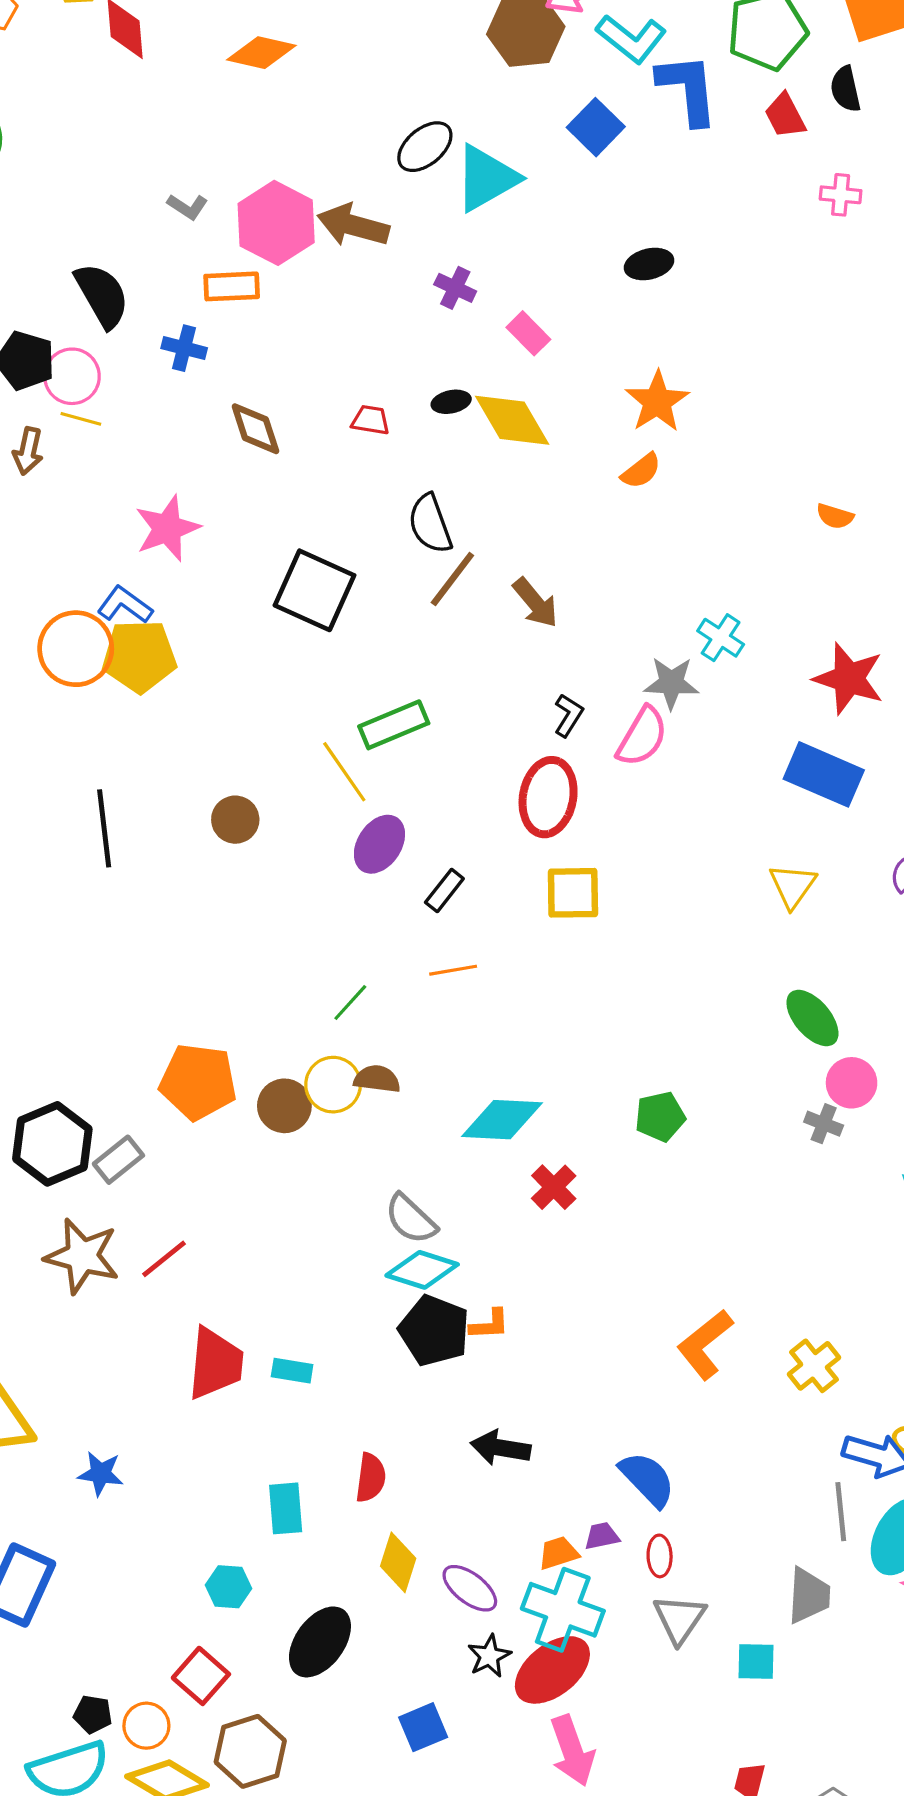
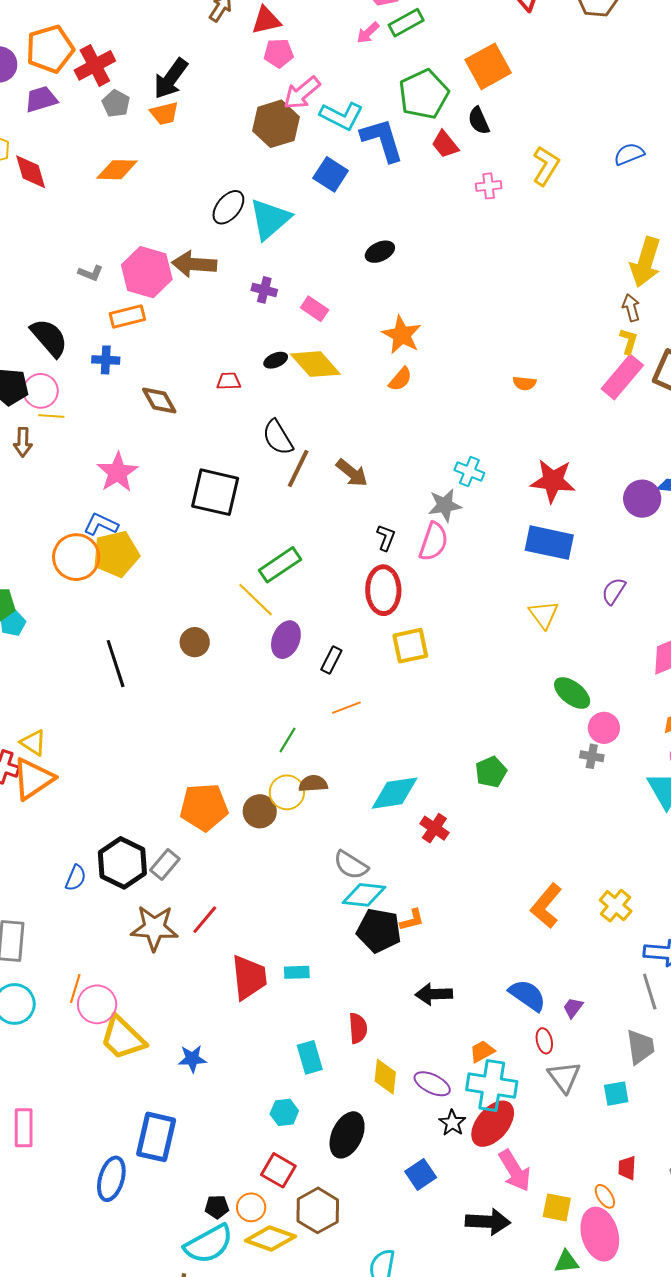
purple trapezoid: (602, 1536) -> (573, 1008), moved, turned -30

